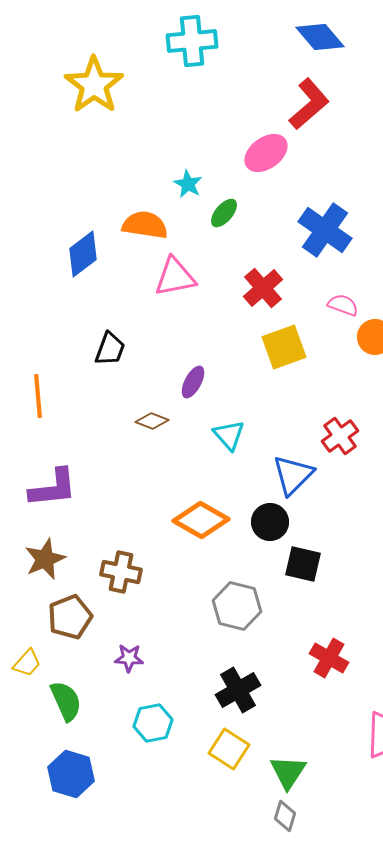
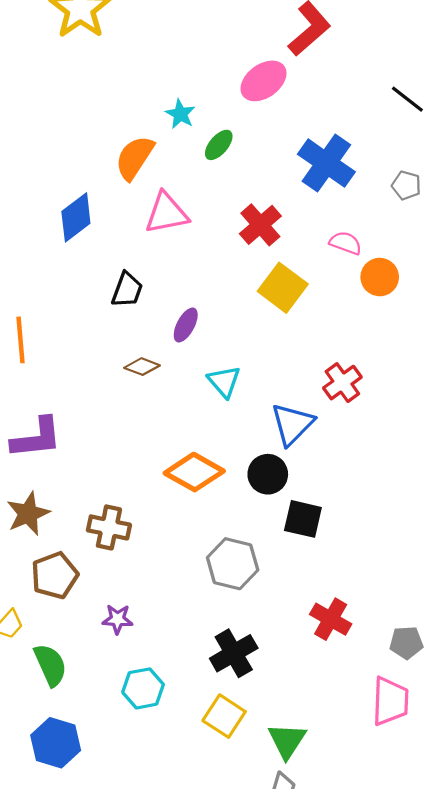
orange semicircle: (145, 225) -> (135, 158), turned -66
blue diamond: (83, 254) -> (76, 217), moved
yellow square: (284, 347) -> (283, 288), turned -33
black trapezoid: (110, 349) -> (127, 290), moved

